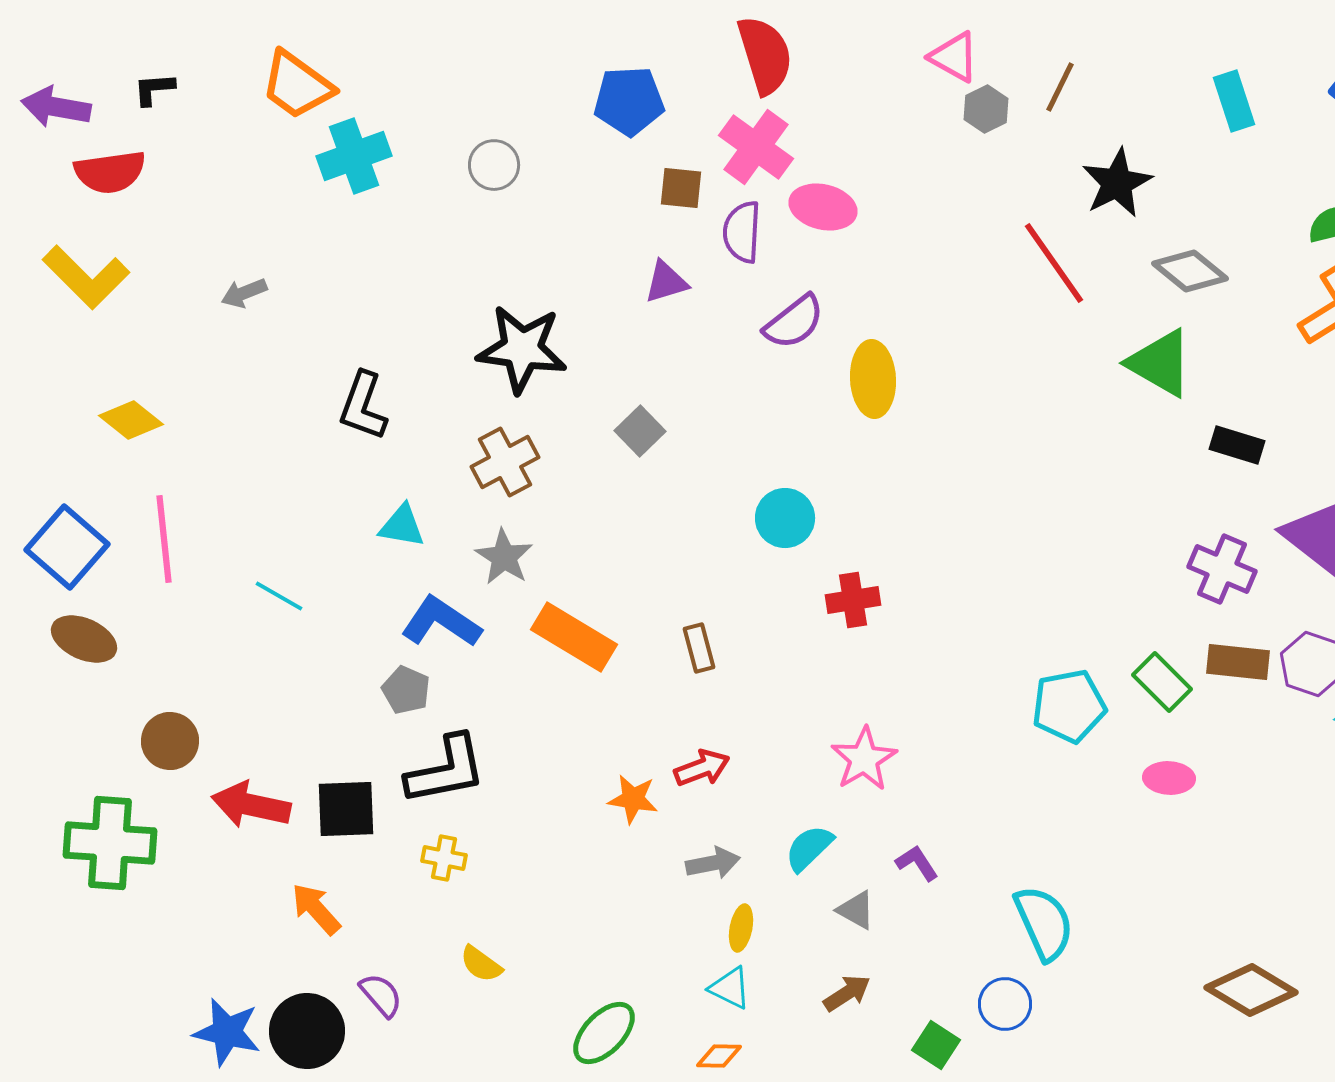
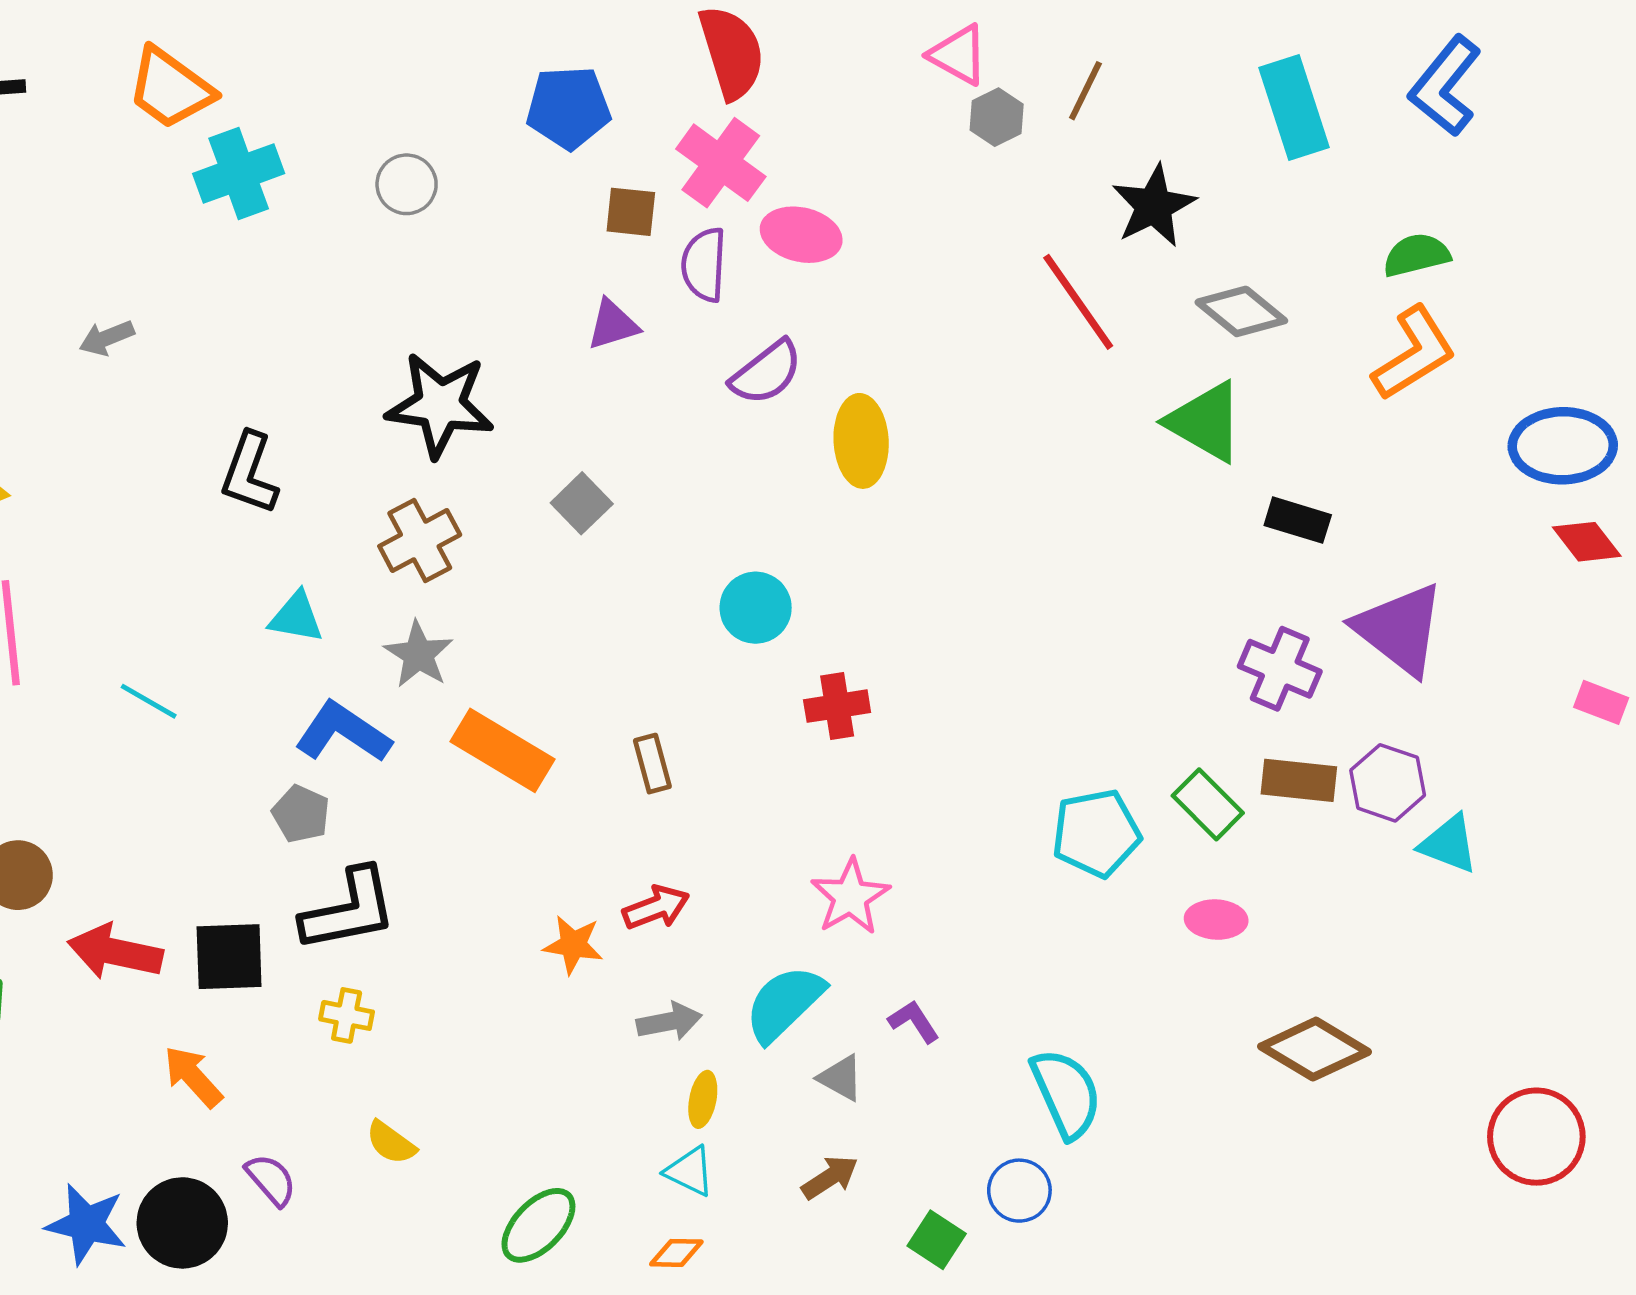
cyan rectangle: (1234, 101) -> (1294, 108), size x1.4
cyan semicircle: (809, 848) -> (784, 1003), size x1.4
brown diamond: (1251, 990) -> (1314, 1049), moved

